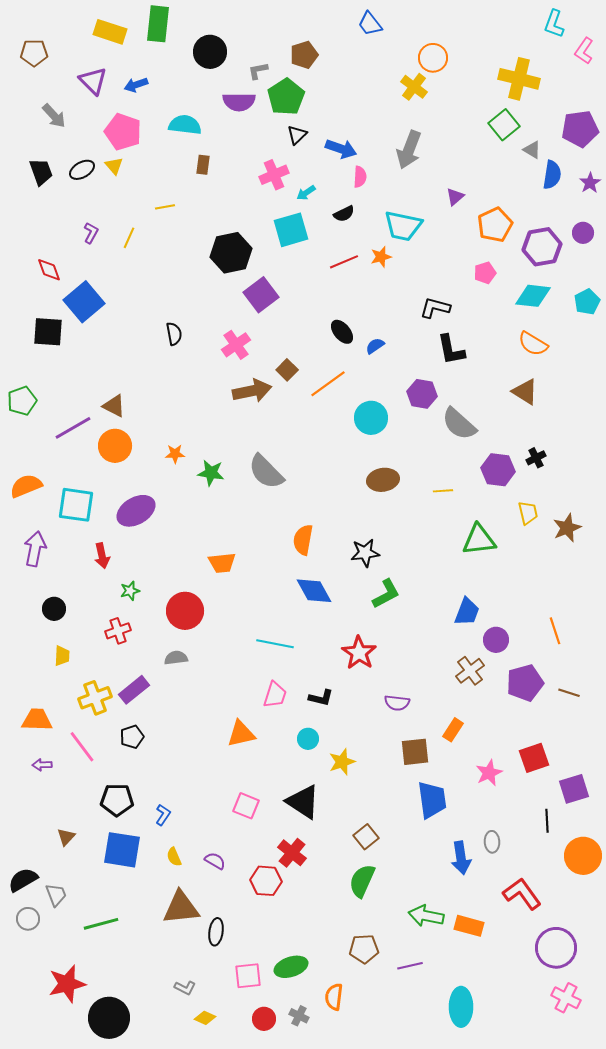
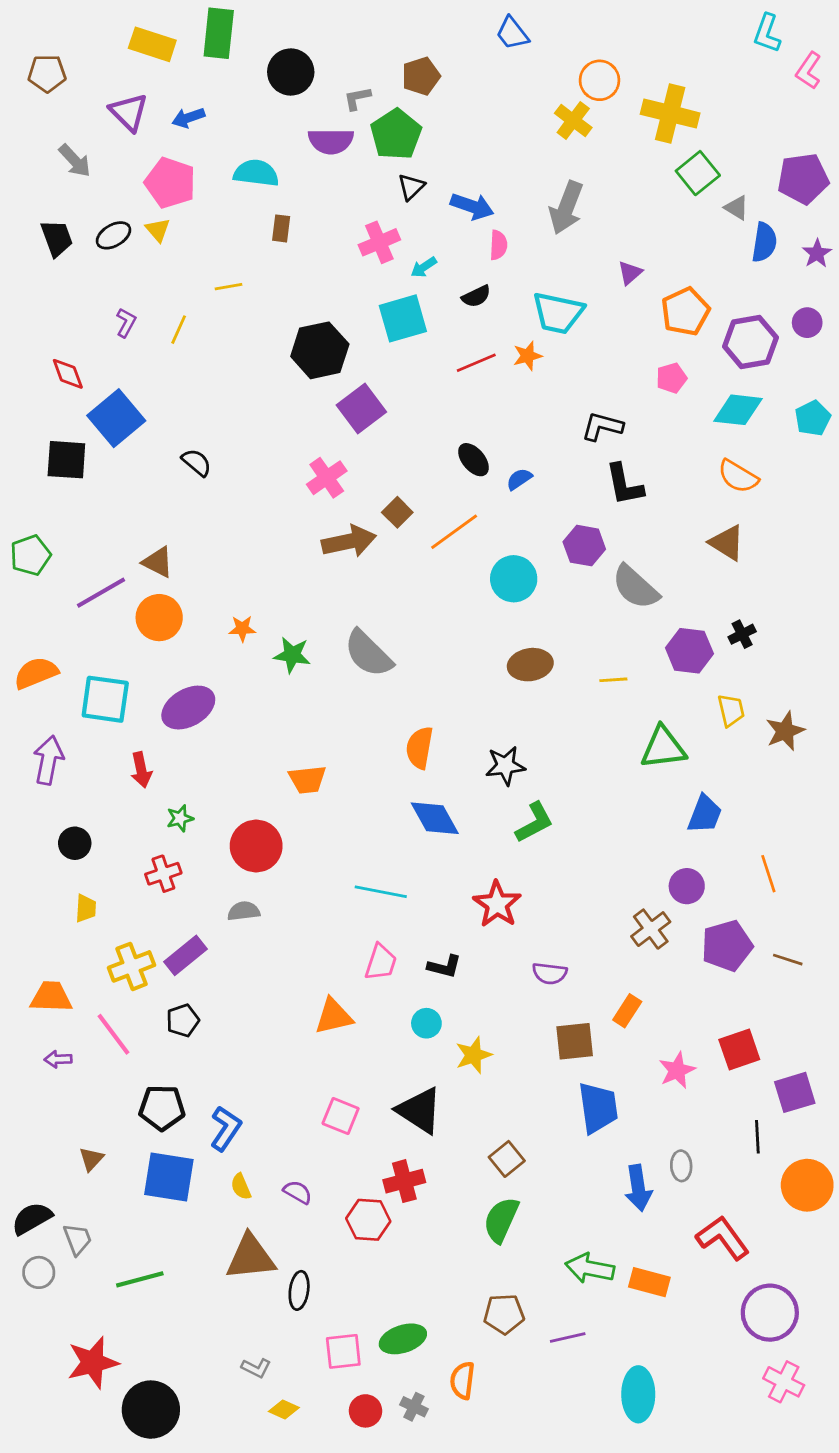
yellow cross: (519, 79) -> (670, 114), moved
black semicircle: (174, 334) -> (197, 462), moved, turned -40
blue trapezoid: (467, 612) -> (705, 814), moved
blue L-shape: (163, 815) -> (226, 1128), size x1.5
red cross: (292, 853) -> (404, 1181), turned 36

